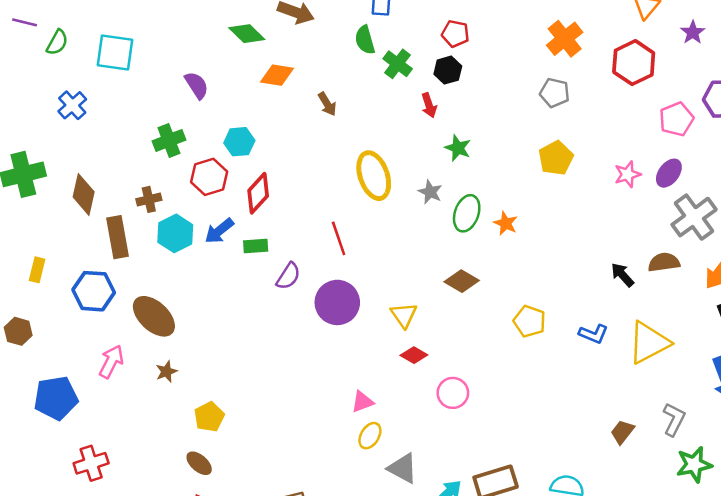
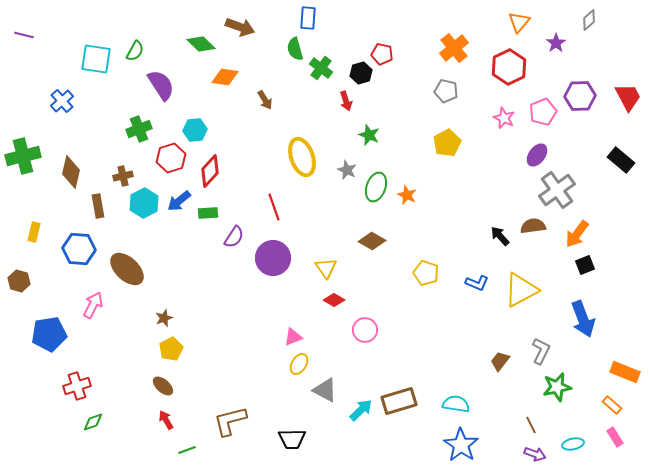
red pentagon: (455, 34) -> (382, 54), moved
green semicircle: (57, 42) -> (135, 51), moved
purple semicircle: (197, 85) -> (161, 85), size x1.4
pink star: (627, 174) -> (504, 118), moved, turned -30
brown rectangle: (117, 237) -> (98, 206), size x0.7
brown star: (166, 372) -> (164, 318), moved

